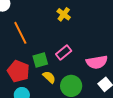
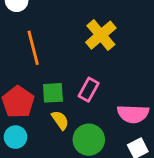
yellow cross: (64, 14) -> (101, 35), size x1.5
pink rectangle: (64, 52) -> (89, 90), turned -35

